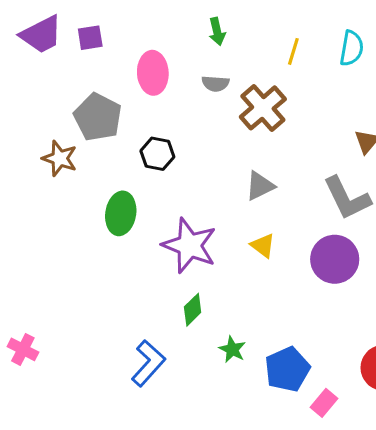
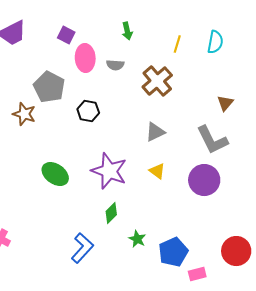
purple square: (90, 38) -> (66, 35), moved, turned 36
gray semicircle: (215, 83) -> (115, 65), moved
green ellipse: (121, 213) -> (55, 174), moved, turned -64
pink rectangle: (324, 403) -> (197, 274), turned 36

